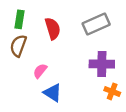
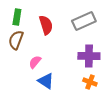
orange cross: (112, 91) -> (90, 82), moved

